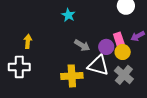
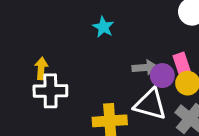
gray arrow: (82, 45) -> (145, 67), moved, turned -35
white cross: (19, 67) -> (50, 91), moved

